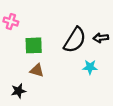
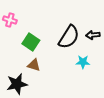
green square: (34, 45) -> (31, 42), turned 36
black star: (18, 91) -> (17, 84), size x1.5

